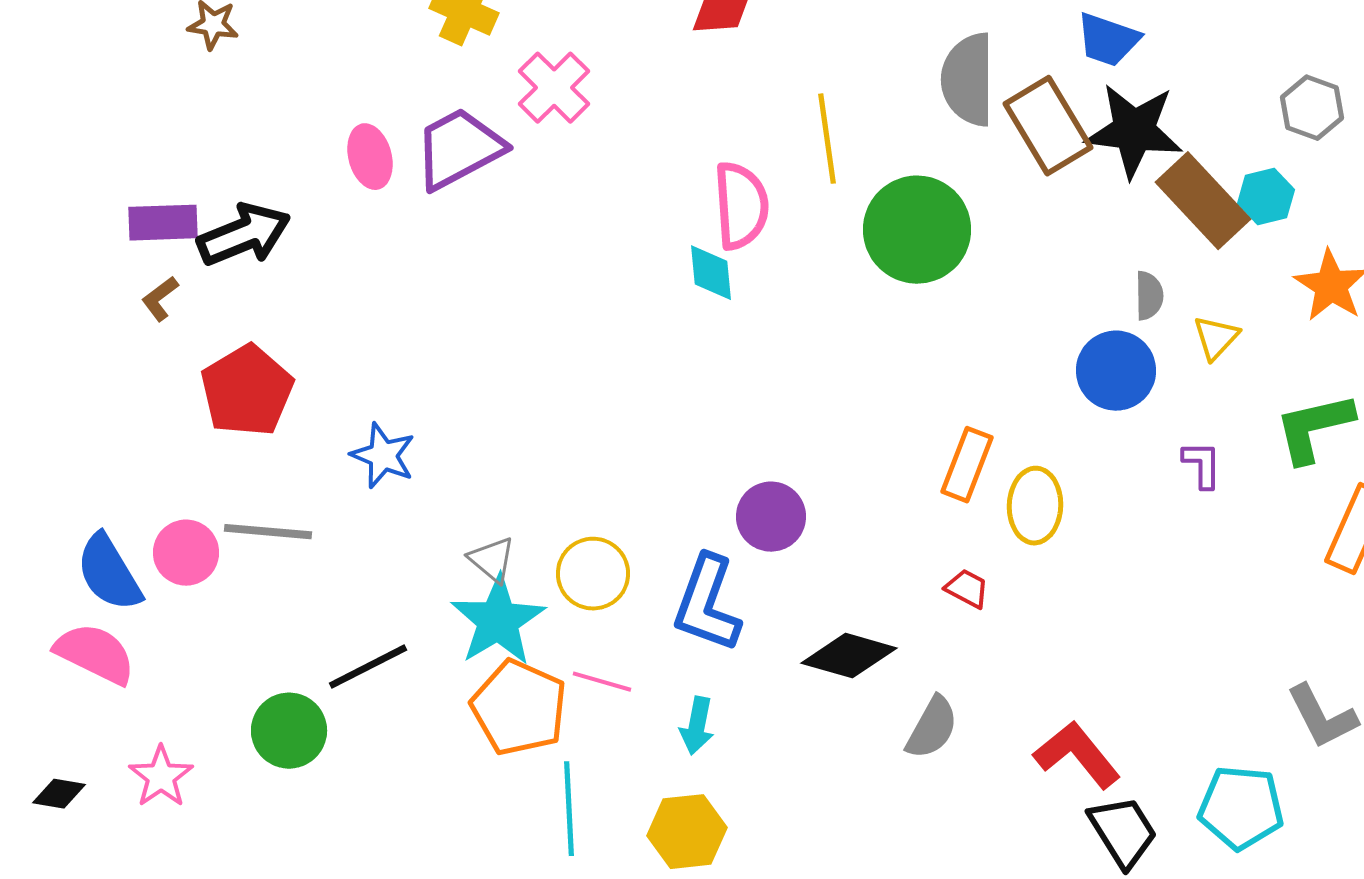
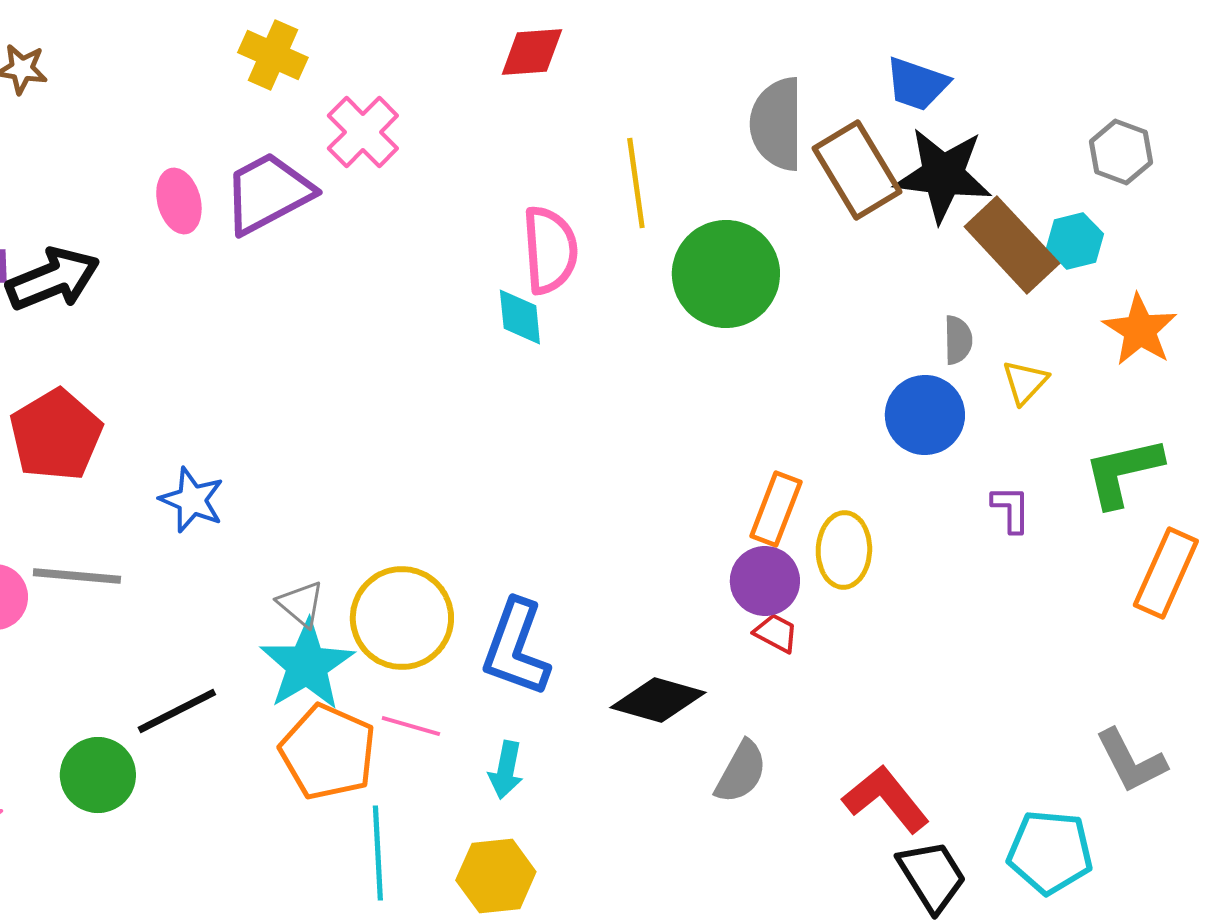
purple circle: (771, 517) -> (765, 581), moved
yellow circle: (593, 574) -> (402, 618), size x1.4

